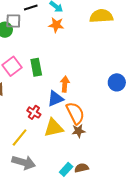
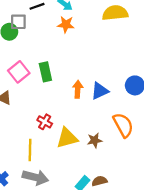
blue triangle: (55, 99) -> (100, 91), moved
orange semicircle: (75, 113) -> (123, 125), moved
yellow line: (20, 137) -> (30, 150), turned -36

